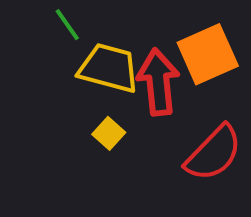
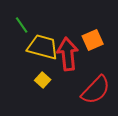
orange square: (208, 54) -> (93, 40), size x0.7

